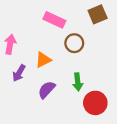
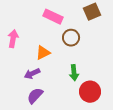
purple arrow: (19, 73) -> (32, 74), moved, turned 35
purple semicircle: (47, 90) -> (35, 96), moved

